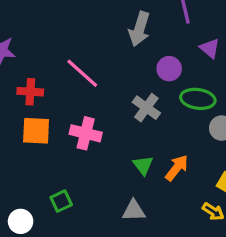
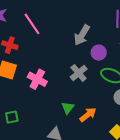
gray arrow: (139, 29) -> (82, 35), moved
pink line: (82, 73) -> (32, 24), moved

